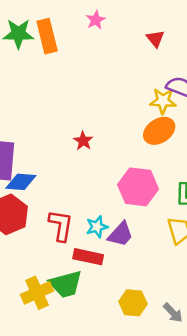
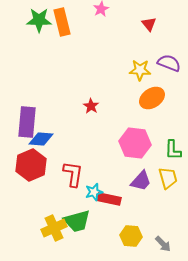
yellow star: (163, 101) -> (140, 70), moved
cyan star: (97, 227) -> (94, 192), moved
purple trapezoid: (121, 234) -> (141, 181), moved
red rectangle: (88, 257) -> (109, 199), moved

